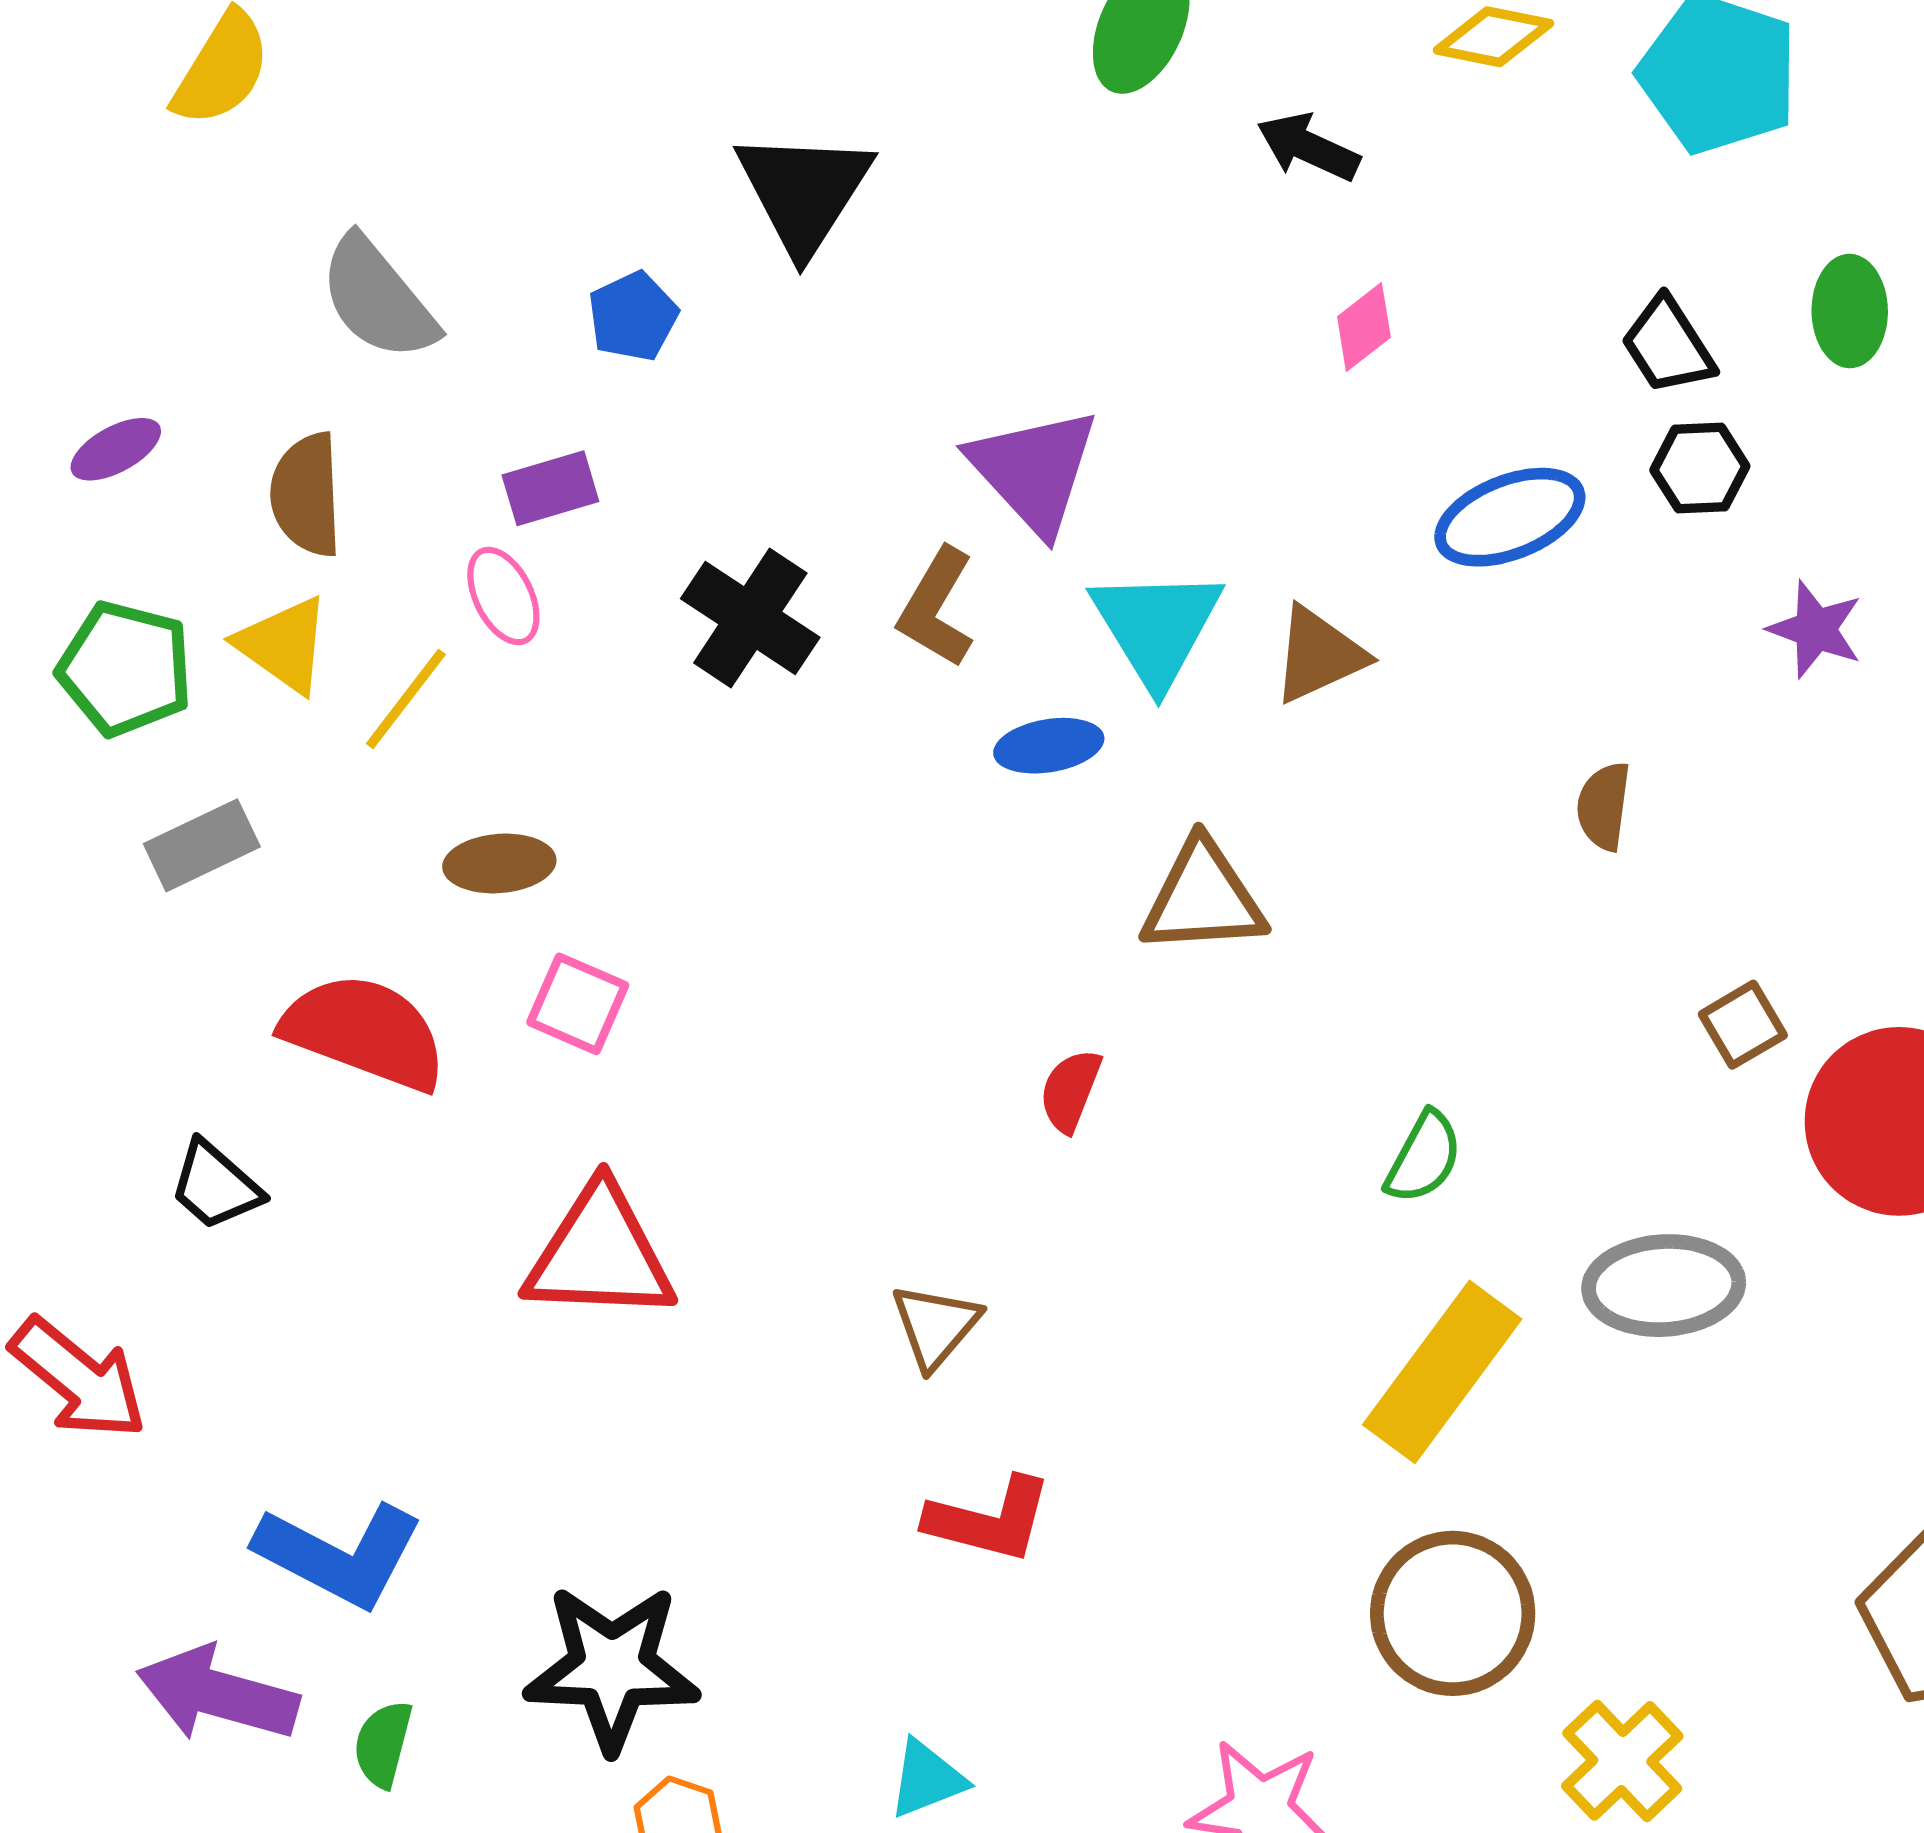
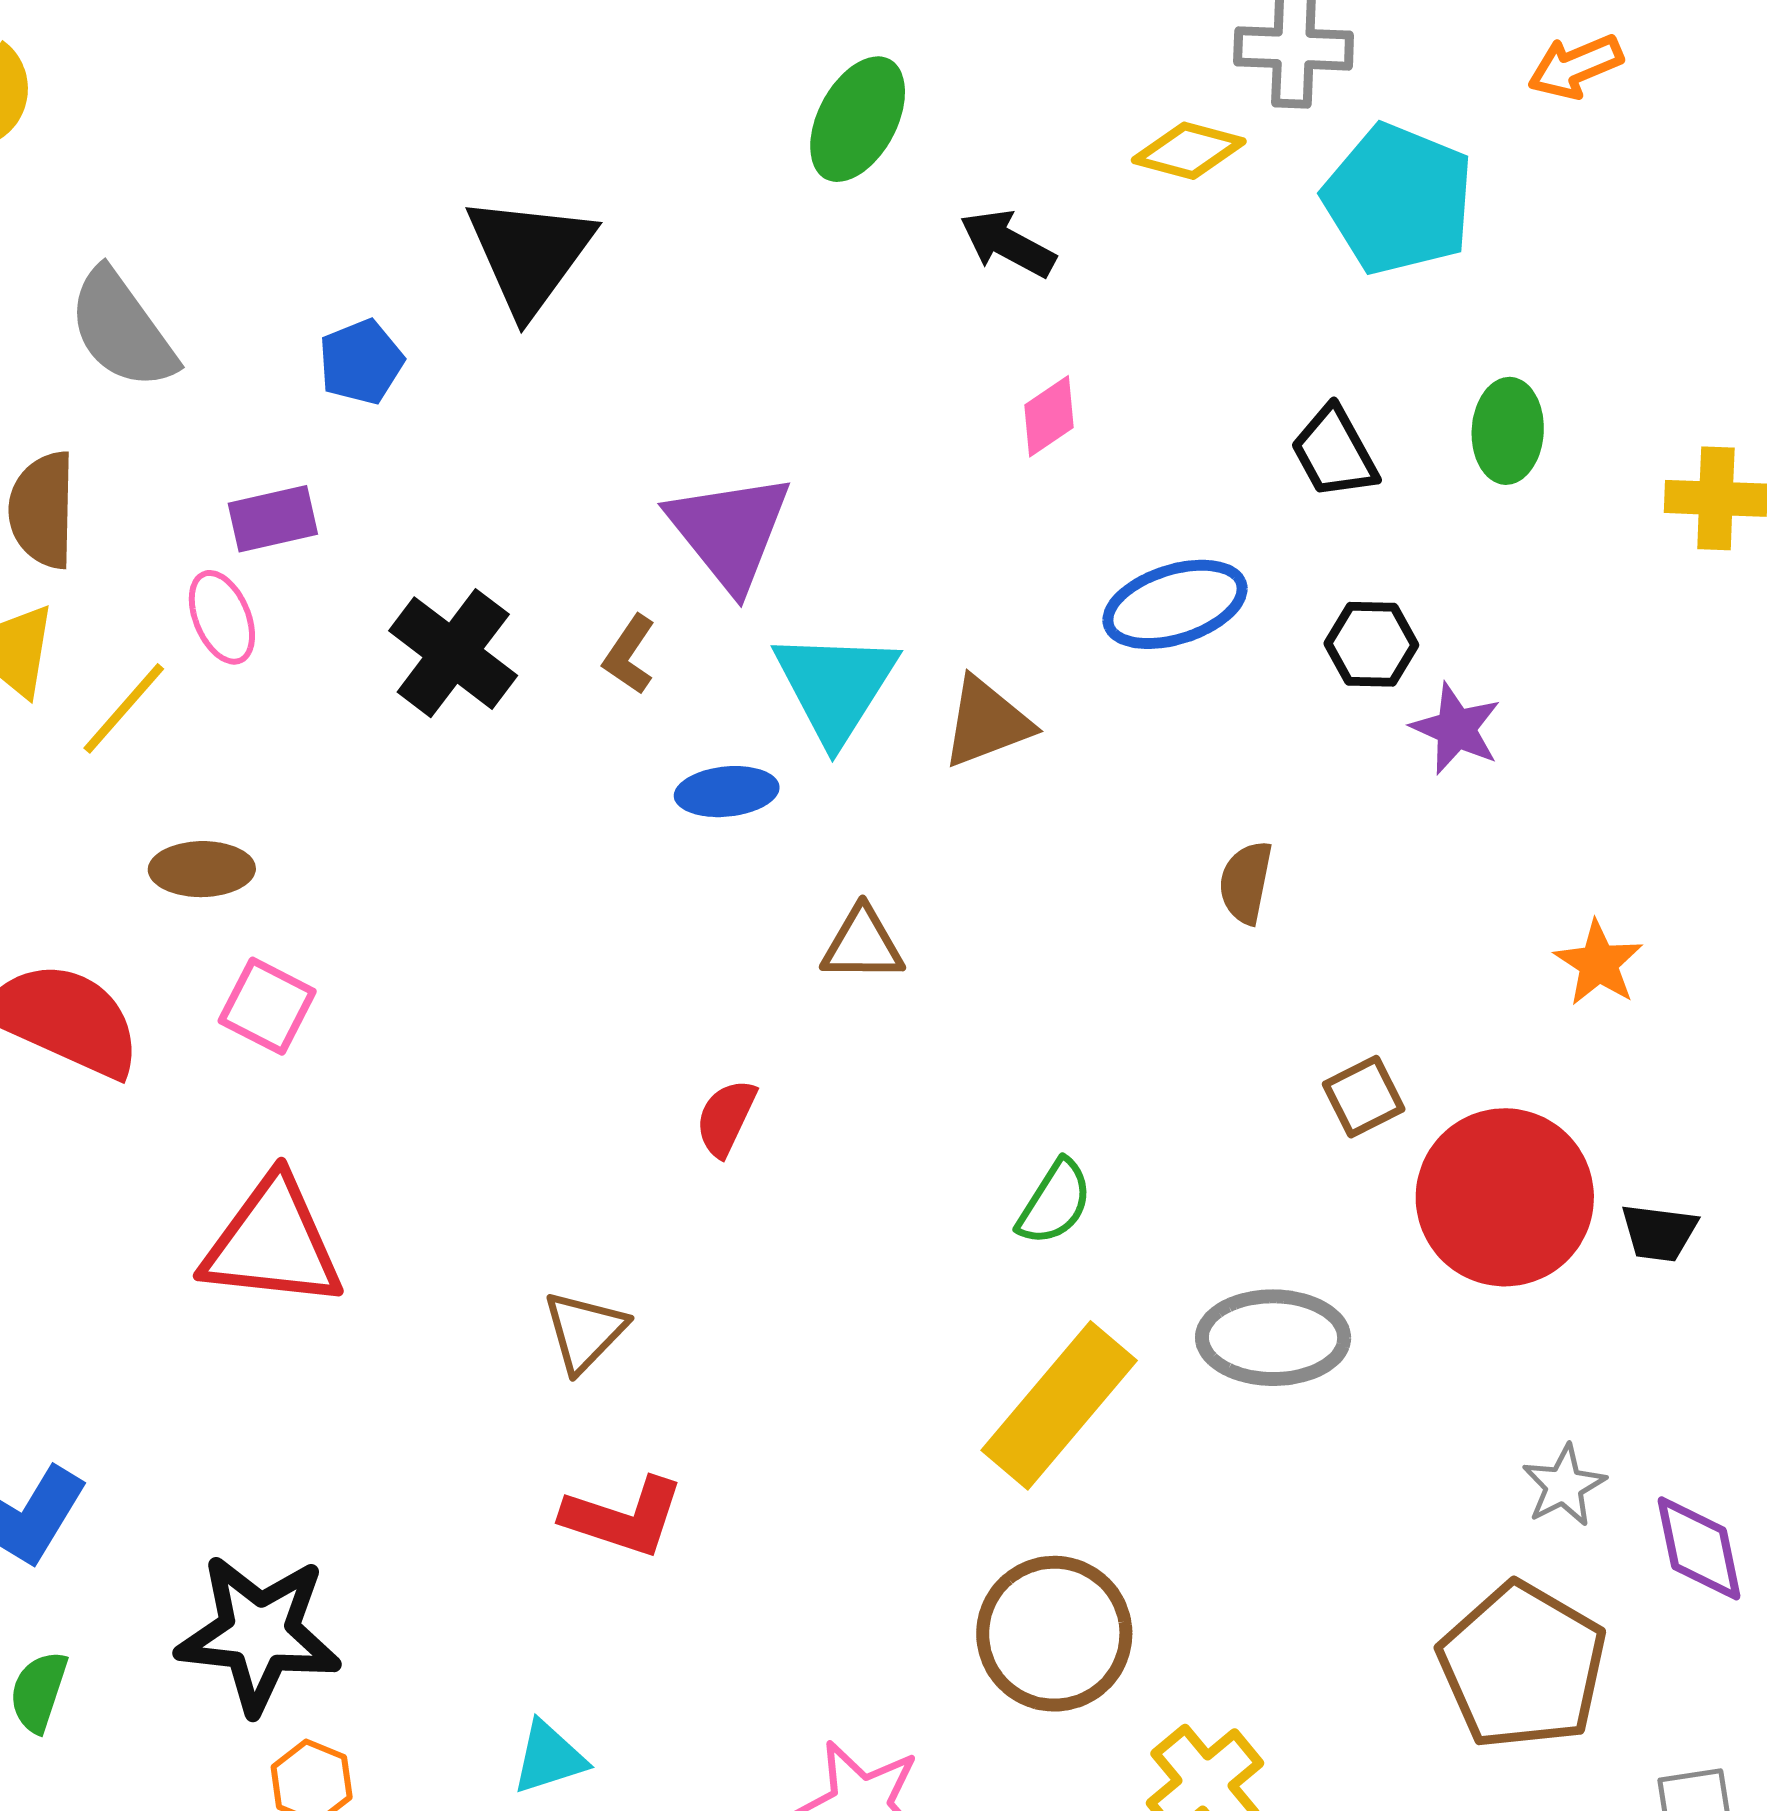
black hexagon: (1700, 468) -> (1371, 644), moved
brown L-shape: (937, 608) -> (629, 655), size x0.7
brown triangle: (1203, 898) -> (863, 944), size x0.7

